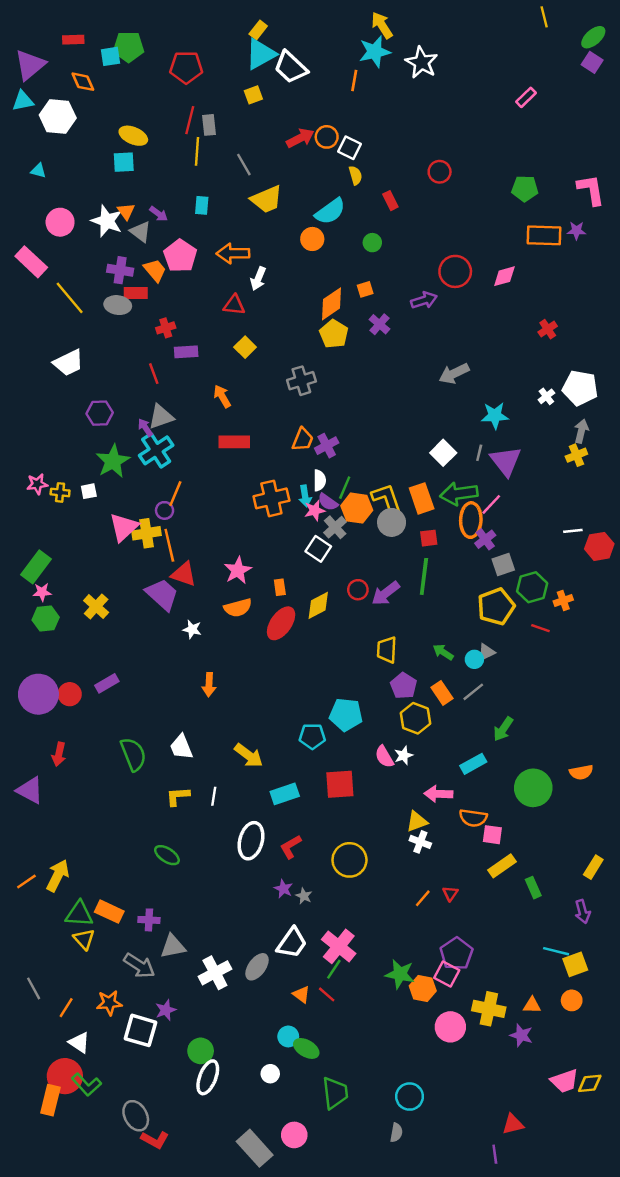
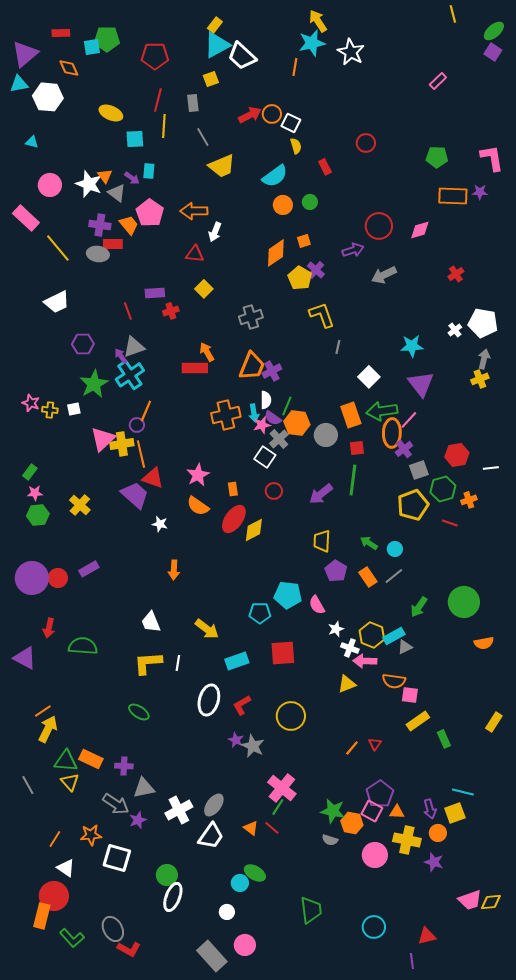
gray rectangle: (209, 125) -> (193, 103), moved
cyan square: (124, 162) -> (135, 139), moved
cyan rectangle: (202, 205) -> (149, 171), moved
orange circle: (312, 239) -> (283, 205), moved
red cross: (166, 328) -> (171, 311), moved
yellow pentagon: (334, 334) -> (300, 278), moved
gray arrow: (454, 374) -> (384, 275), moved
orange arrow: (222, 396) -> (207, 352), moved
orange trapezoid: (303, 440) -> (252, 366), size x1.4
gray line: (479, 453) -> (338, 347), moved
pink star: (37, 484) -> (31, 403), turned 30
yellow L-shape: (387, 498) -> (322, 315), moved
white line: (573, 531) -> (491, 468), moved
red hexagon: (599, 546) -> (457, 455), moved
green rectangle: (36, 567) -> (30, 472), size x0.6
red circle: (358, 590) -> (274, 491), moved
yellow diamond: (318, 605) -> (254, 530), moved
orange semicircle: (238, 608) -> (198, 506), turned 50
gray triangle: (486, 652) -> (405, 647), moved
yellow hexagon: (416, 718) -> (372, 635), moved
green semicircle: (133, 754) -> (83, 646), moved, turned -64
pink semicircle: (384, 757) -> (317, 605), moved
green circle: (533, 788) -> (464, 602), moved
yellow L-shape: (178, 796) -> (148, 663), size x1.4
white cross: (420, 842) -> (350, 648), moved
orange line: (26, 882) -> (43, 711), moved
gray star: (304, 896) -> (253, 746), size x1.6
purple arrow: (582, 912) -> (430, 809), moved
white trapezoid: (292, 943) -> (211, 836), moved
yellow square: (575, 964) -> (455, 813), moved
gray line: (34, 988) -> (28, 785), moved
orange circle: (572, 1000) -> (438, 833), moved
orange triangle: (532, 1005) -> (397, 812), moved
purple star: (166, 1010) -> (138, 820), moved
cyan circle: (288, 1036) -> (240, 883), moved
white circle: (270, 1074) -> (227, 912), moved
green L-shape: (86, 1085) -> (72, 938), moved
green trapezoid: (335, 1093) -> (311, 910), moved
cyan circle: (410, 1097) -> (374, 927), moved
gray semicircle: (396, 1133) -> (330, 840), moved, turned 98

